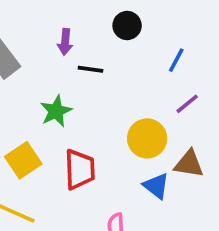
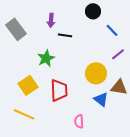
black circle: (127, 26) -> (93, 11), moved
blue line: (176, 60) -> (112, 30), turned -72

